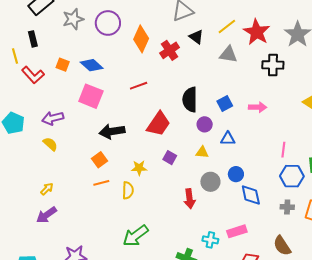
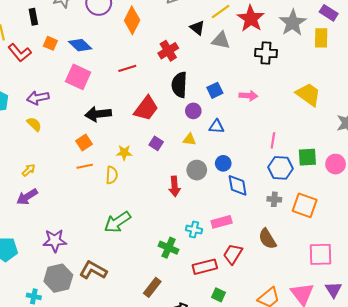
black triangle: (196, 37) -> (197, 28), moved
black rectangle: (33, 39) -> (33, 17), moved
red cross: (170, 50) -> (168, 51), moved

